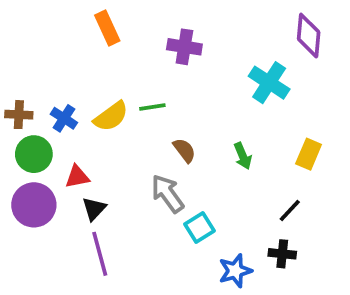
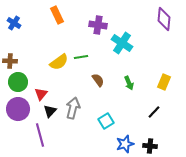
cyan cross: (269, 83) -> (122, 43), moved
blue cross: (64, 118) -> (14, 23), moved
red triangle: (77, 177) -> (41, 94), turned -40
gray arrow: (167, 194) -> (73, 108), moved, turned 50
purple line: (100, 254) -> (40, 135), moved
black cross: (282, 254) -> (150, 146), moved

